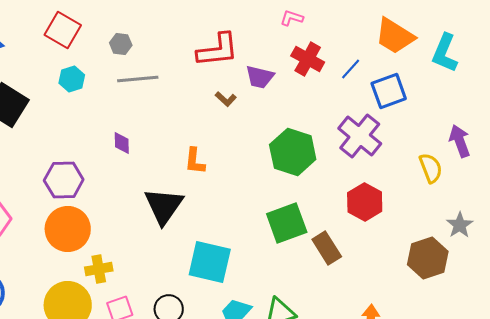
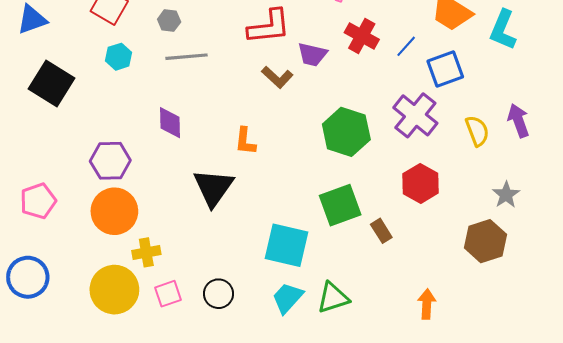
brown L-shape: (226, 99) -> (277, 77), size x1.4
purple diamond: (122, 143) -> (170, 123), size x1.4
yellow semicircle: (431, 168) -> (477, 131), moved
gray star: (460, 225) -> (506, 195), moved
brown rectangle: (327, 248) -> (381, 231), size x0.7
cyan square: (210, 262) -> (287, 245), moved

